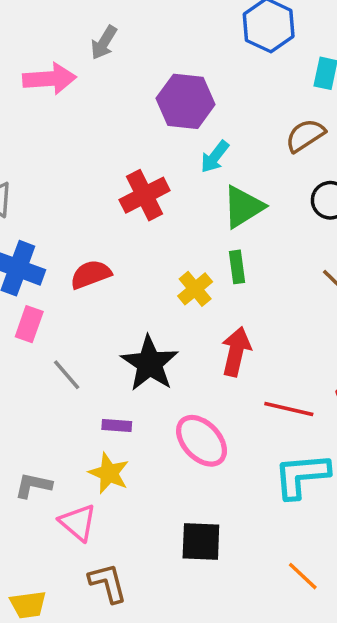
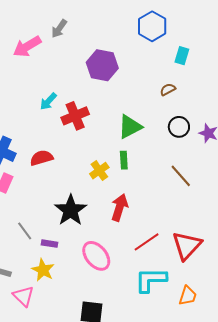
pink arrow: (49, 79) -> (27, 47), turned 148
brown semicircle: (305, 135) -> (168, 89), size x0.7
cyan arrow: (215, 157) -> (48, 101), moved
gray line: (67, 375) -> (25, 231), moved
red line: (289, 409) -> (147, 242), turned -52

